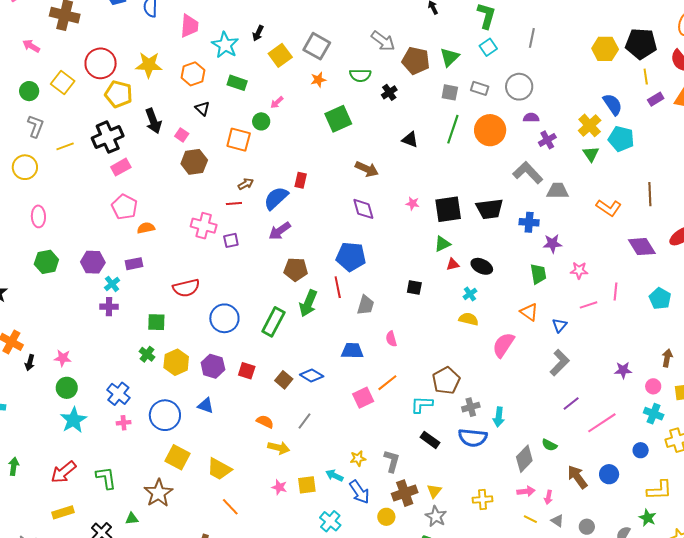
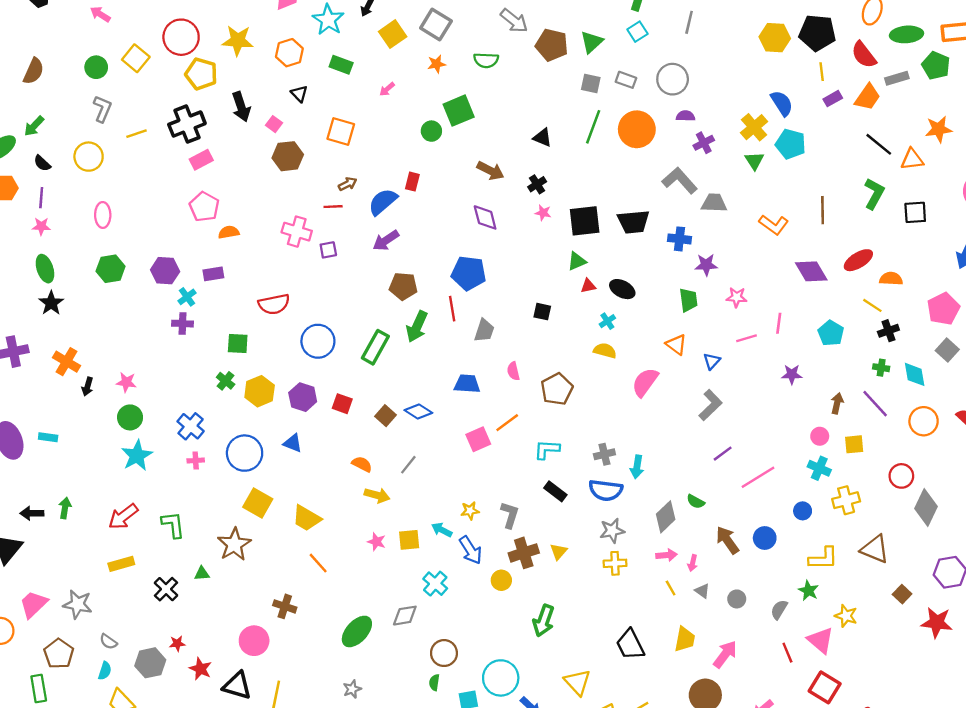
black cross: (389, 92) -> (537, 184), moved
green circle: (261, 121) -> (431, 131), moved
purple star: (623, 370) -> (792, 374), moved
brown pentagon: (446, 381) -> (557, 389), moved
gray star: (436, 516) -> (612, 531), moved, turned 30
yellow line: (530, 519) -> (671, 588), turned 32

